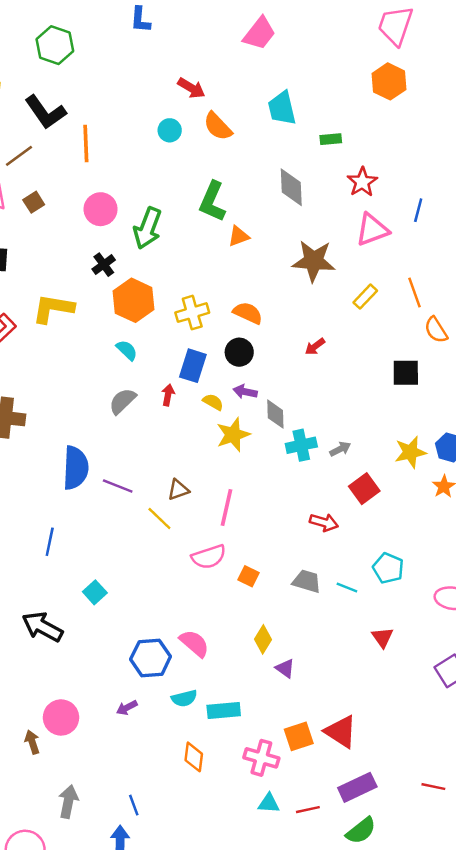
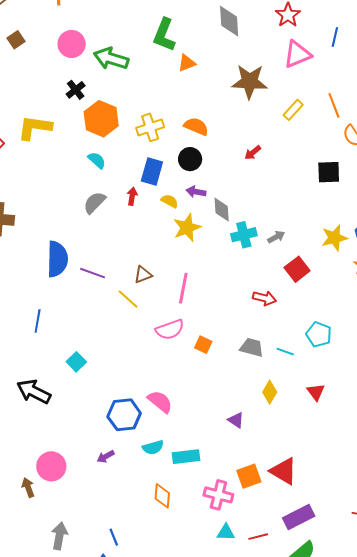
green arrow: (148, 228) -> (111, 59), turned 88
yellow diamond: (263, 639) -> (270, 392), moved

